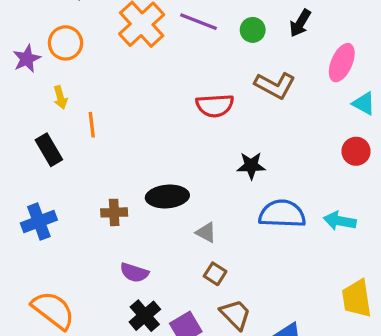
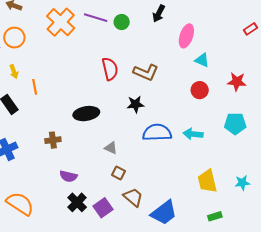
green circle: (253, 30) -> (122, 22), moved
brown L-shape: (275, 85) -> (146, 72), moved
red semicircle: (215, 106) -> (110, 69), turned -95
black ellipse: (167, 196) -> (86, 114), moved

